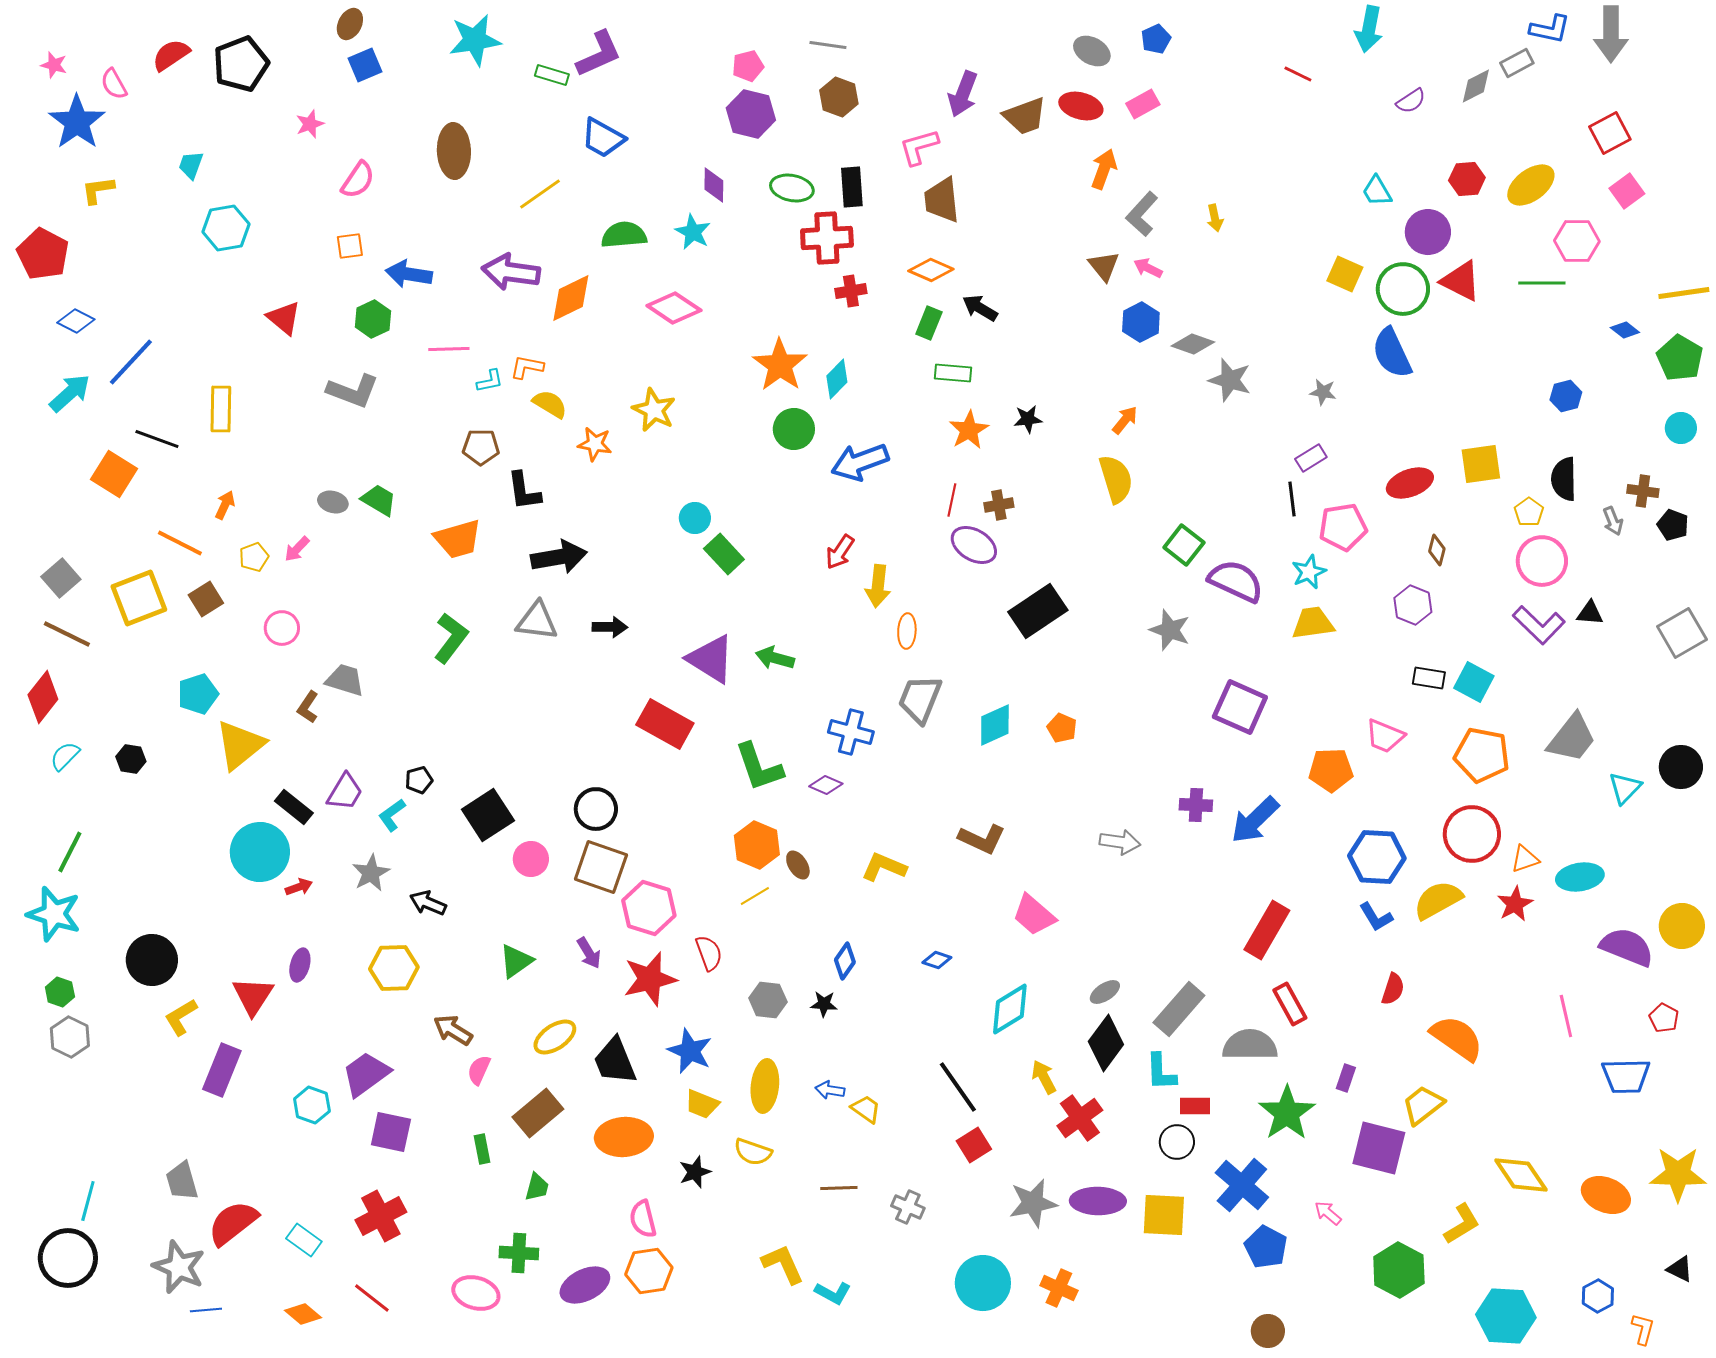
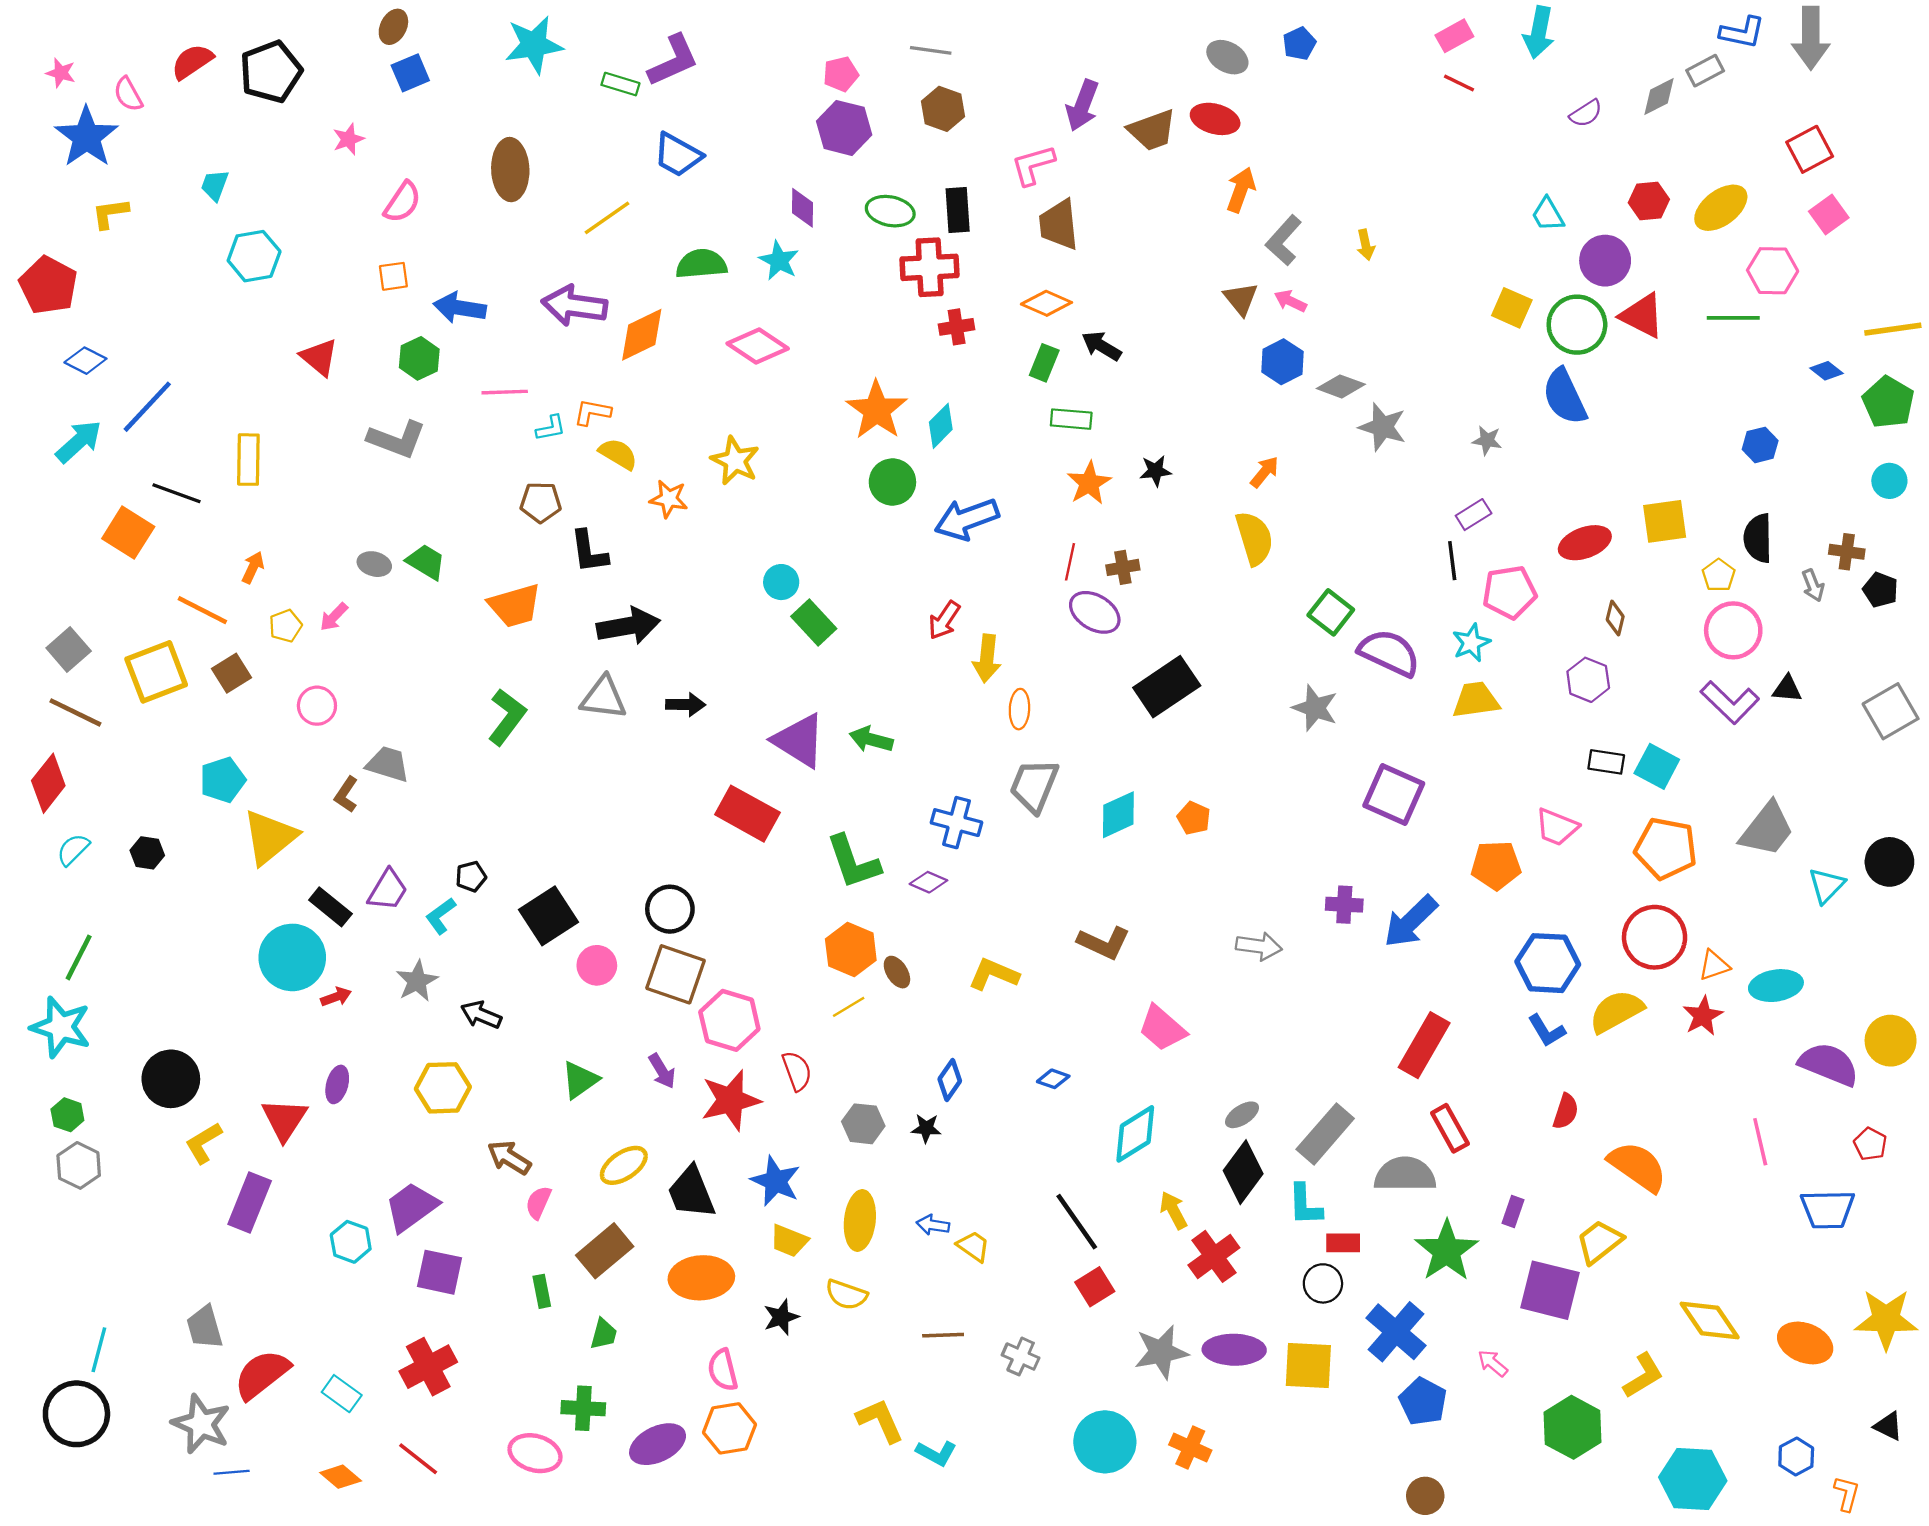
pink rectangle: (1143, 104) -> (1454, 36), moved

